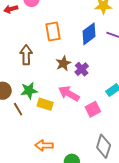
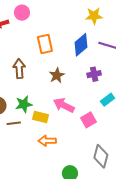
purple cross: (82, 69) -> (94, 74), moved, turned 32
brown line: (18, 109) -> (14, 123), turned -64
orange arrow: (44, 145) -> (47, 141), moved

